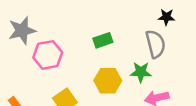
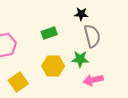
black star: (166, 17) -> (81, 14), moved

